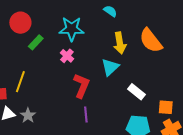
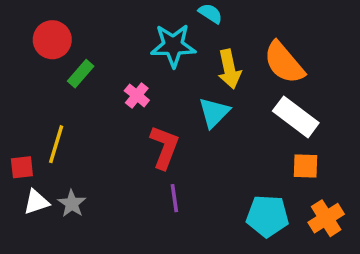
cyan star: (72, 29) -> (173, 46), moved
white rectangle: (137, 92) -> (296, 117), moved, size x1.4
orange square: (166, 107) -> (306, 166), moved

